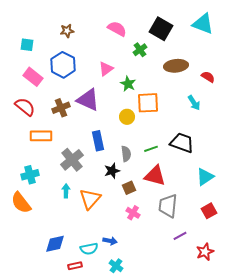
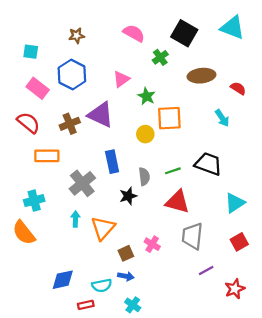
brown square: (129, 188) -> (126, 253), moved

